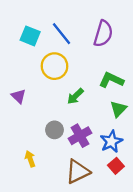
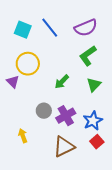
purple semicircle: (103, 34) -> (86, 28), turned 50
yellow circle: (54, 66) -> (28, 64), moved
green L-shape: (111, 80) -> (88, 56), moved, turned -60
green triangle: (118, 109) -> (94, 85), moved

